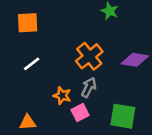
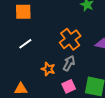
pink square: (80, 112) -> (69, 86), moved

